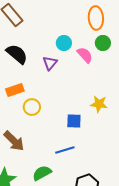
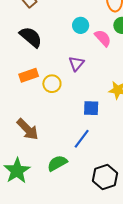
purple triangle: (50, 63) -> (76, 64), moved
yellow circle: (32, 107) -> (52, 84), moved
blue line: (65, 150) -> (82, 139), turned -36

